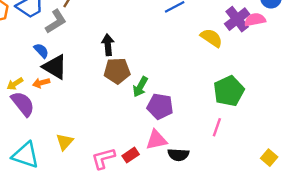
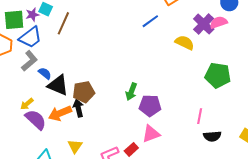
gray L-shape: (56, 22) -> (29, 61), moved
black arrow: (108, 45) -> (78, 108), moved
brown pentagon: (117, 71) -> (84, 92), moved
orange arrow: (41, 83) -> (60, 113), moved, size x1.6
green pentagon: (229, 91) -> (218, 75), moved, turned -30
black semicircle: (178, 155) -> (212, 136), moved

